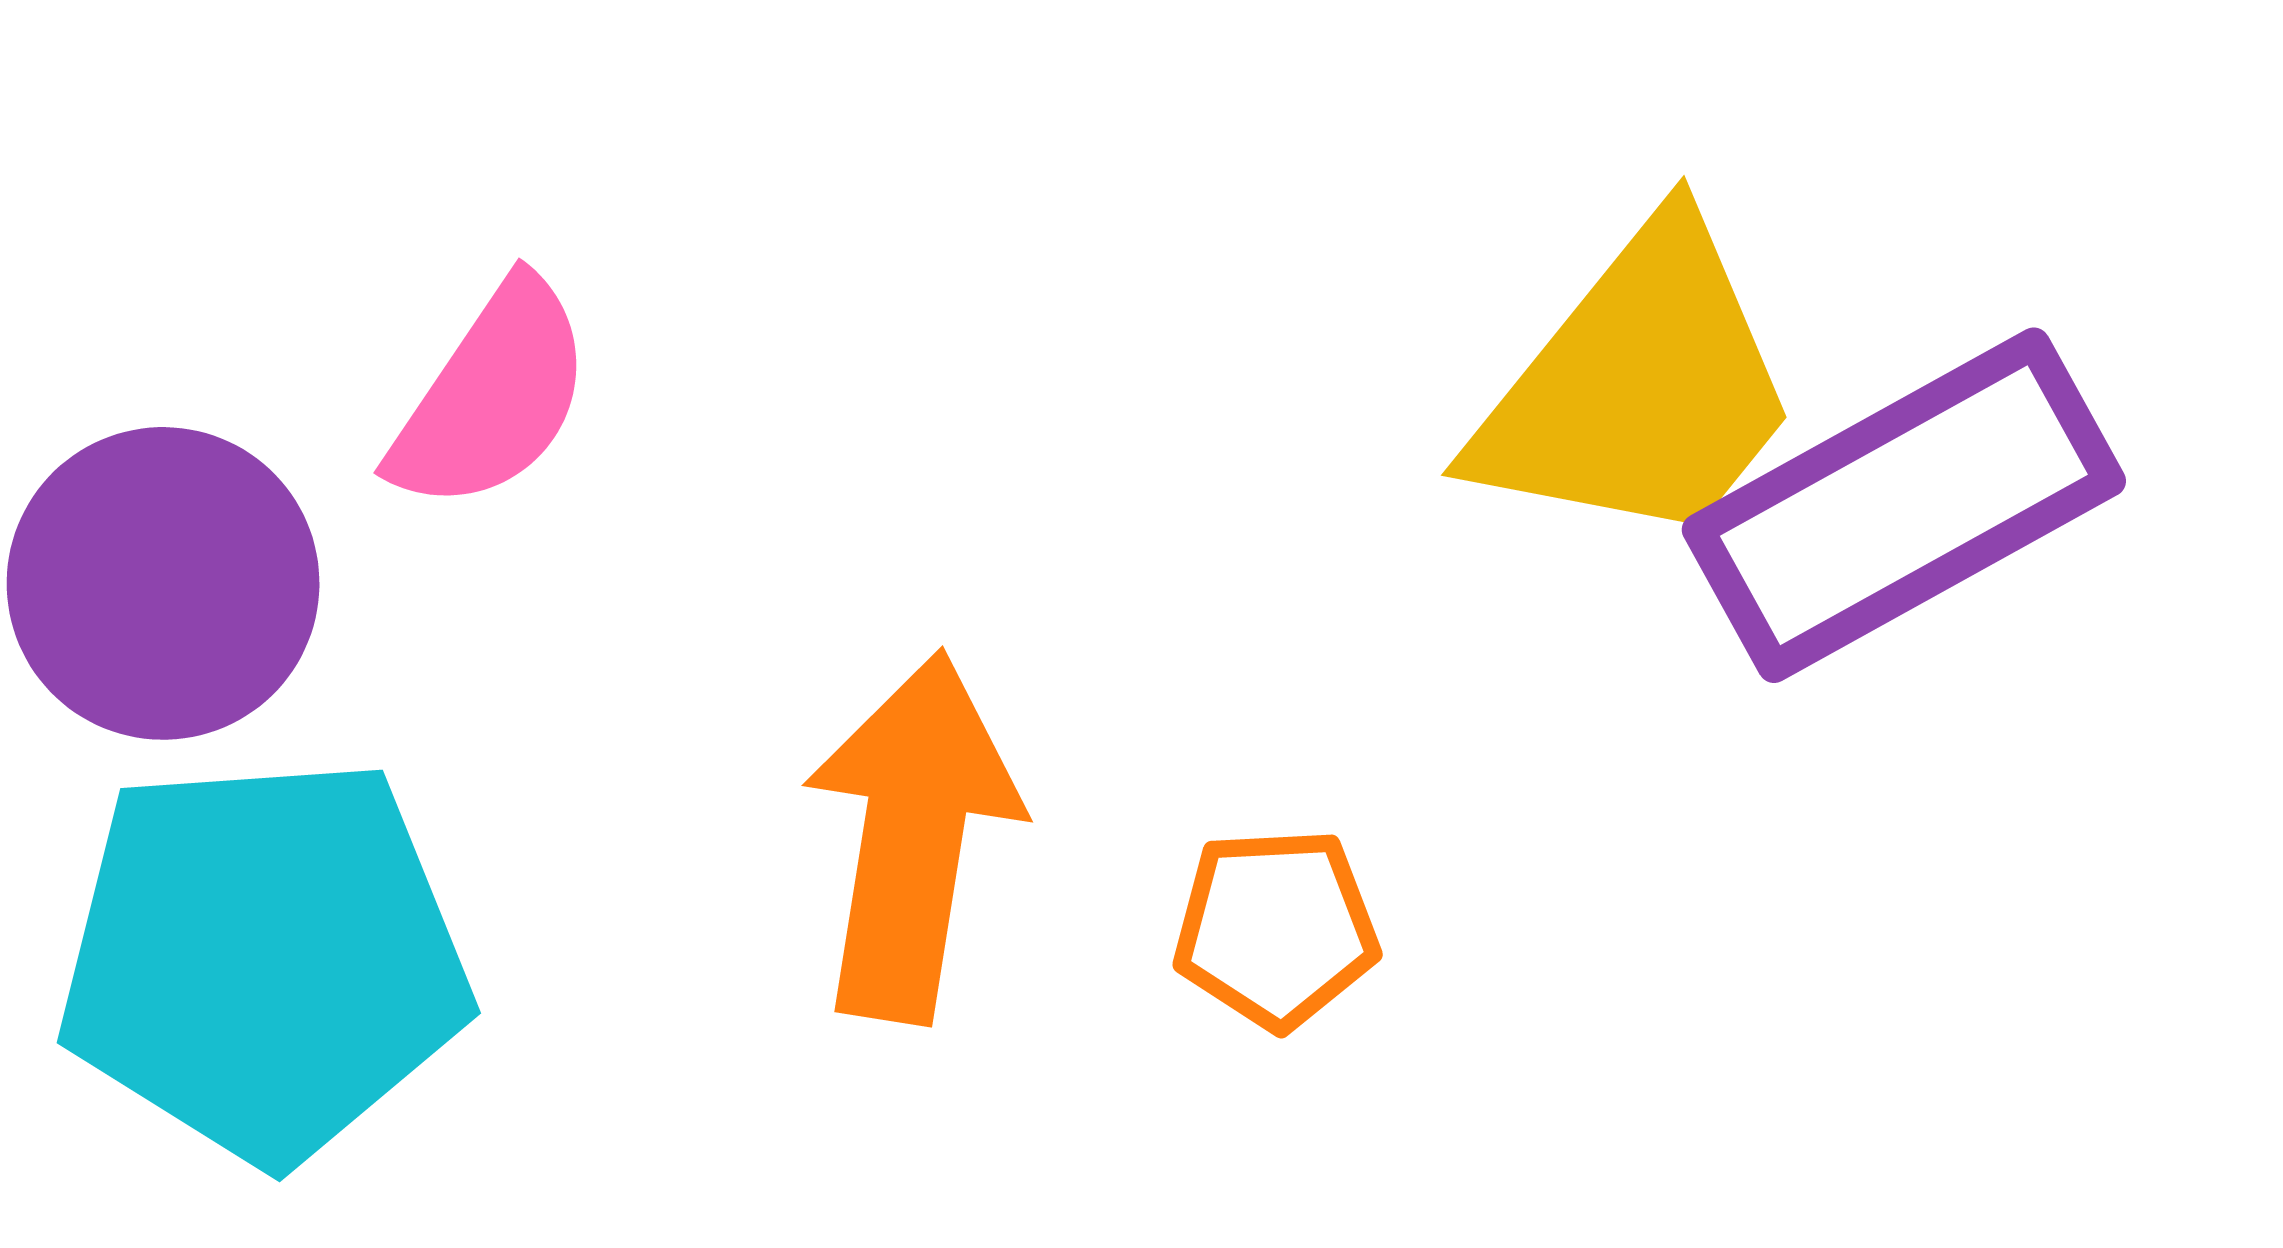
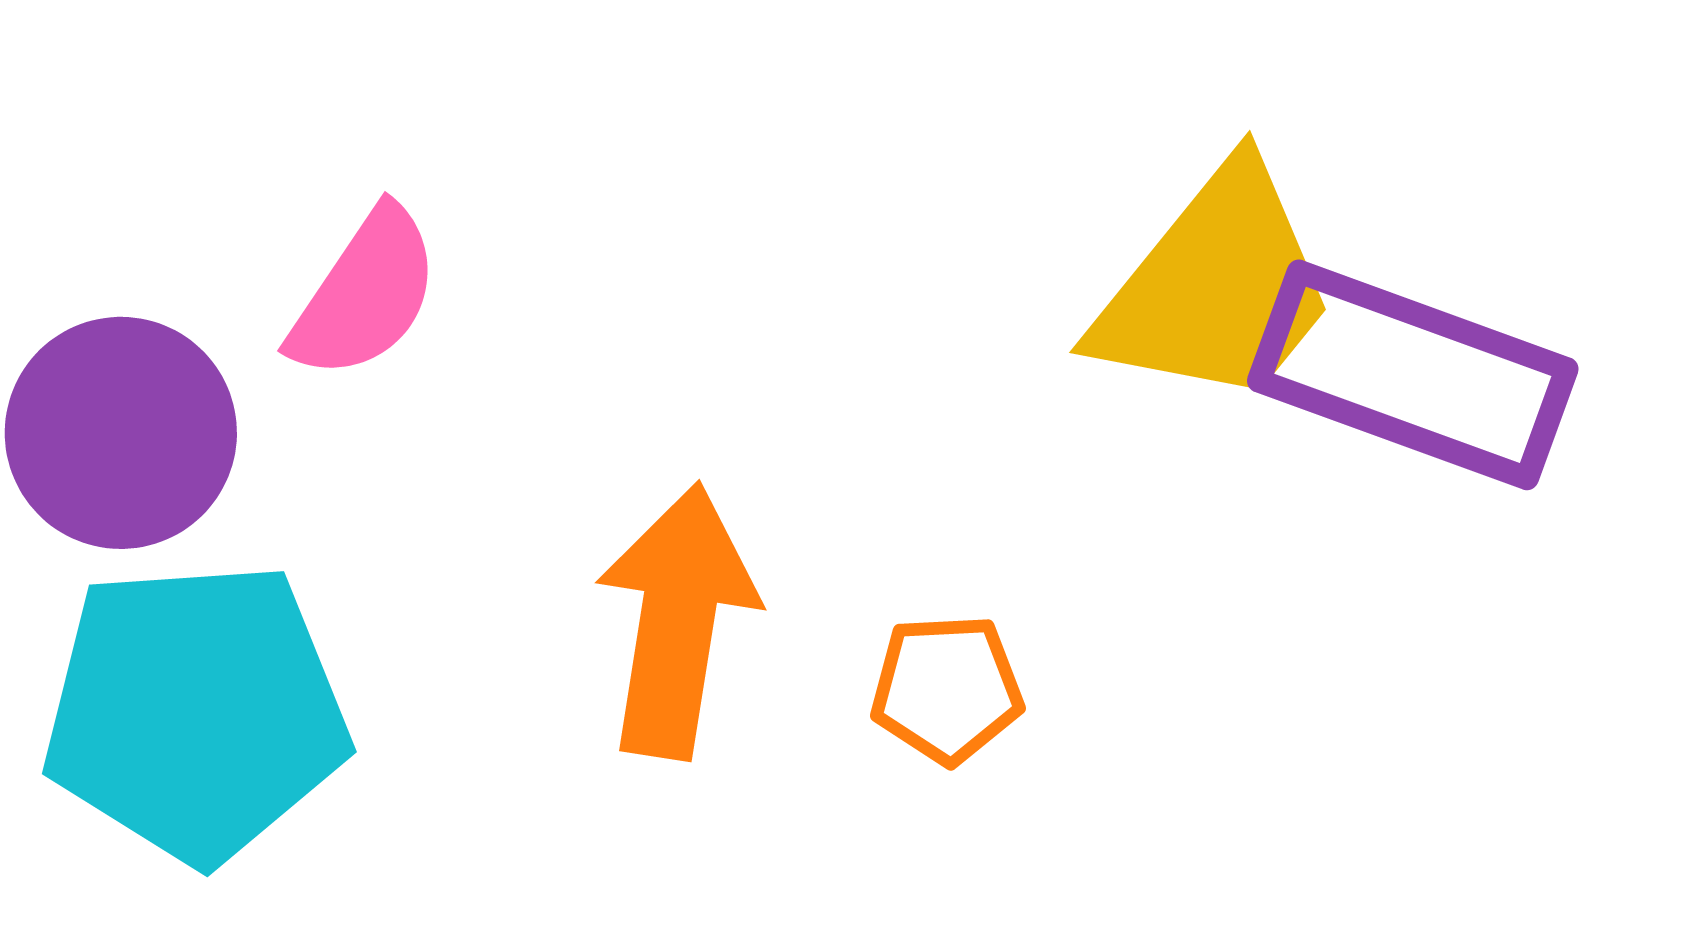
purple rectangle: (1904, 505) -> (1413, 375), turned 49

